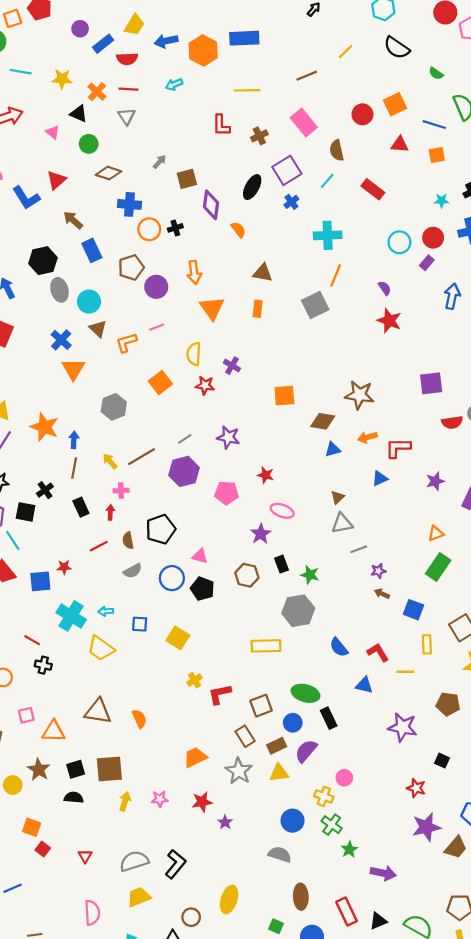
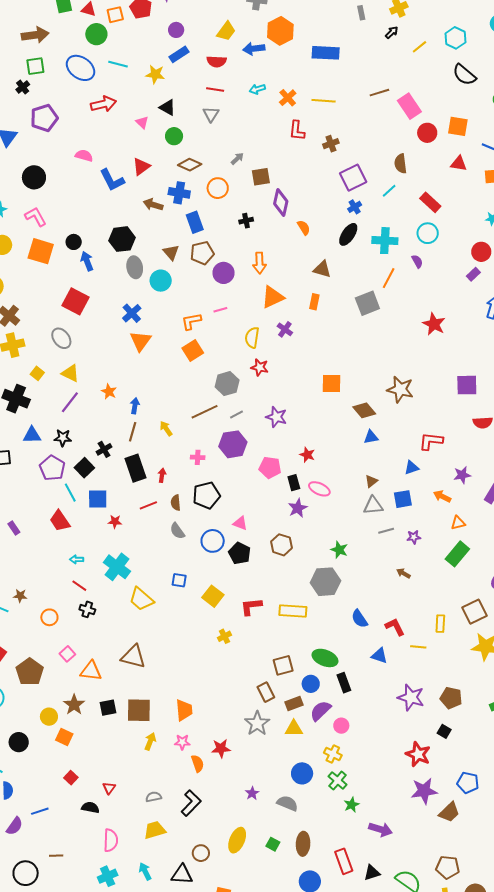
blue rectangle: (103, 44) -> (179, 54), moved
orange hexagon: (203, 50) -> (280, 31), moved
yellow line: (346, 51) -> (420, 47), moved
orange cross: (97, 92) -> (288, 98), moved
orange square: (395, 104) -> (458, 126), turned 30
pink rectangle: (304, 122) -> (409, 106), moved
black ellipse: (252, 187) -> (348, 234), moved
blue cross: (129, 204) -> (179, 193), moved
brown arrow: (73, 220) -> (153, 205), turned -30
orange circle: (149, 229) -> (218, 188), moved
cyan circle: (399, 242) -> (428, 233), moved
blue rectangle: (92, 250) -> (195, 222), moved
purple semicircle: (385, 288) -> (417, 261), moved
orange triangle: (212, 308) -> (273, 297), turned 35
brown triangle: (98, 329) -> (171, 252), moved
purple cross: (232, 366) -> (285, 329), moved
orange square: (160, 382) -> (193, 351), moved
gray hexagon: (114, 407) -> (227, 384), moved
brown diamond: (323, 421) -> (364, 410), turned 35
orange star: (44, 427) -> (109, 392), size x0.6
orange arrow: (367, 437) -> (442, 496), moved, turned 36
brown line: (141, 457) -> (205, 412), moved
pink cross: (121, 490) -> (198, 457), moved
black rectangle: (81, 507) -> (136, 468), size x1.5
black square: (26, 512) -> (84, 468), turned 30
black rectangle: (282, 564) -> (294, 483), moved
gray semicircle: (133, 571) -> (177, 531), turned 78
purple star: (378, 571) -> (414, 537), moved
blue square: (40, 581) -> (98, 499), moved
blue square: (414, 610) -> (403, 499), moved, turned -36
cyan arrow: (106, 611) -> (77, 559), moved
red L-shape: (220, 694) -> (251, 606), moved
brown pentagon: (448, 704) -> (451, 698), moved
pink square: (26, 715) -> (67, 654), turned -35
orange semicircle: (139, 719) -> (198, 763), moved
orange trapezoid: (195, 757) -> (184, 710), moved, turned 105
pink circle: (344, 778) -> (341, 726), moved
red star: (416, 788) -> (418, 754), size x1.4
black semicircle: (74, 798) -> (90, 807), moved
purple star: (225, 822) -> (252, 793), moved
orange square: (32, 827) -> (64, 737), moved
gray semicircle: (134, 861) -> (154, 797), size x0.6
green square: (276, 926) -> (273, 844), moved

